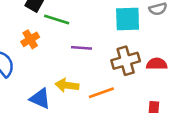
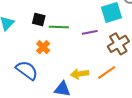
purple line: (81, 48) -> (90, 32), moved

